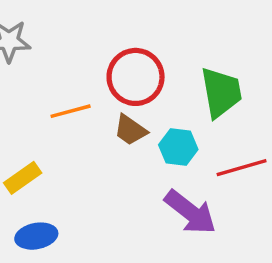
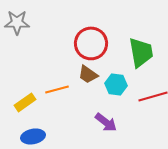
orange line: (71, 111) -> (57, 89), moved
purple arrow: (190, 212) -> (106, 122), moved, size x0.7

